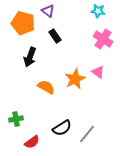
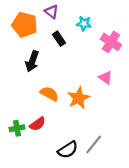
cyan star: (98, 11) -> (84, 24), moved
orange star: (75, 79) -> (79, 98), moved
black semicircle: (62, 128) -> (68, 150), moved
red semicircle: (32, 142) -> (38, 124), moved

